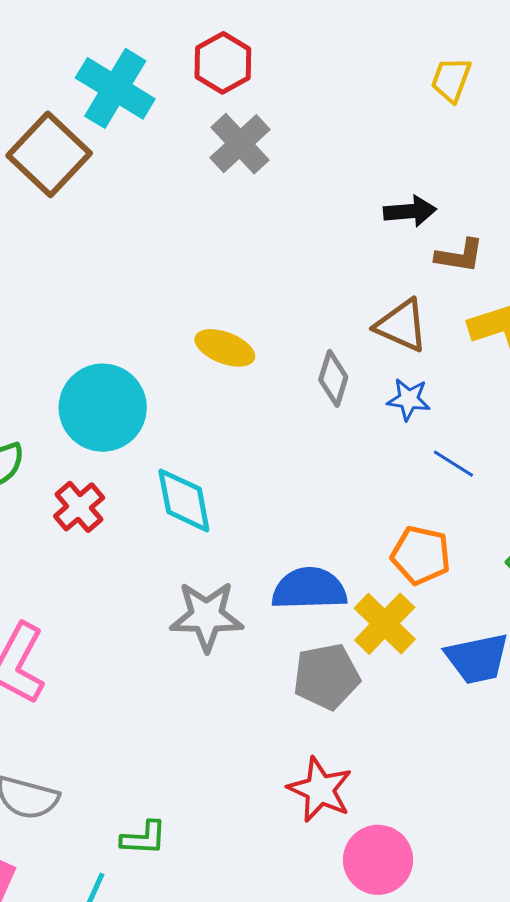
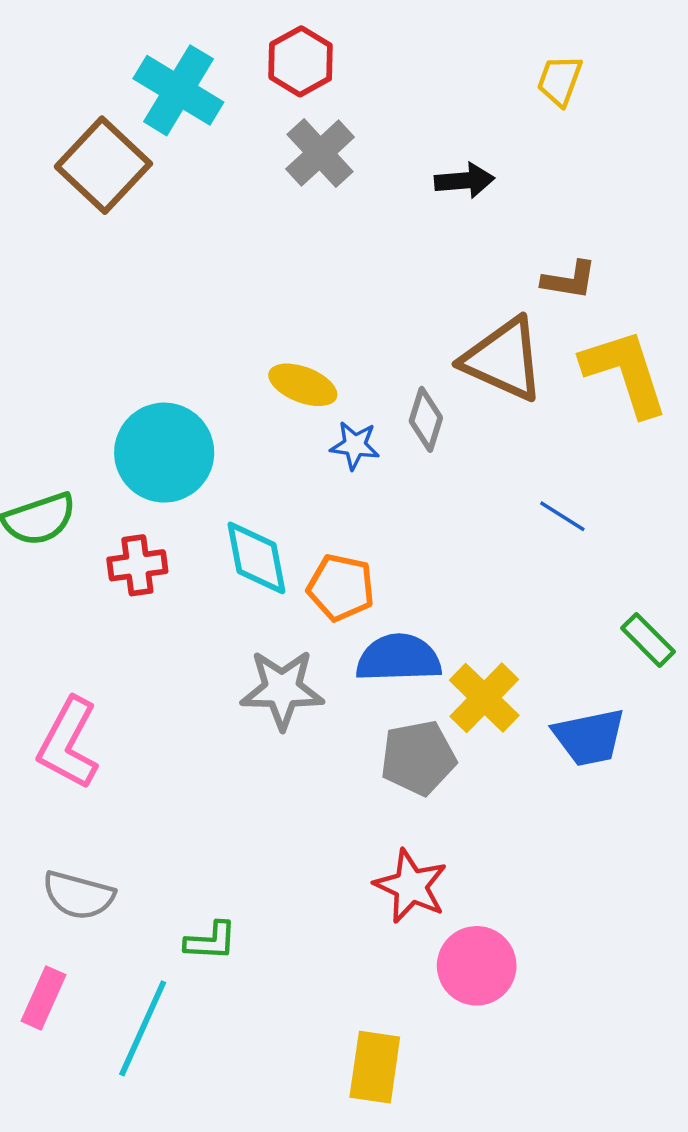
black arrow: (410, 211) -> (465, 181), moved
brown triangle: (402, 325) -> (503, 359), size x1.4
blue star: (409, 399) -> (355, 445), moved
red cross: (79, 507) -> (137, 565), turned 33
orange pentagon: (421, 555) -> (341, 587), moved

